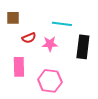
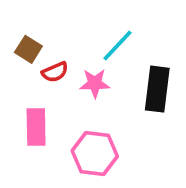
brown square: (13, 18) -> (28, 49), moved, turned 32
cyan line: (62, 24) -> (118, 45), turned -54

